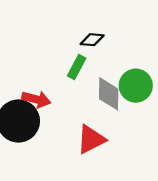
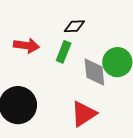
red arrow: (36, 99) -> (26, 46), moved

